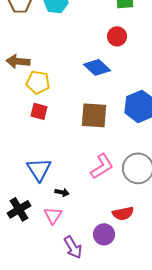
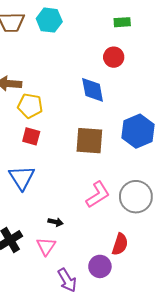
blue diamond: (97, 67) -> (93, 90), turned 36
blue triangle: (39, 169) -> (22, 178), moved
red semicircle: (123, 213) -> (120, 244), turned -60

